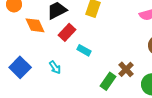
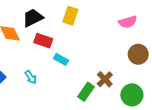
red rectangle: (67, 32) -> (43, 41), turned 66

